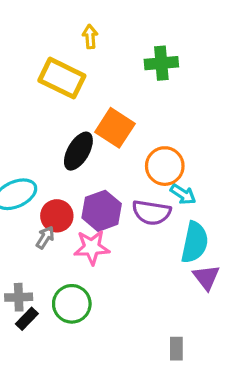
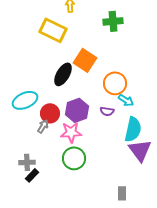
purple semicircle: (151, 213) -> (107, 111), size x0.6
purple triangle: (206, 277) -> (140, 150), size x1.4
green circle: (72, 304) -> (74, 158), moved

